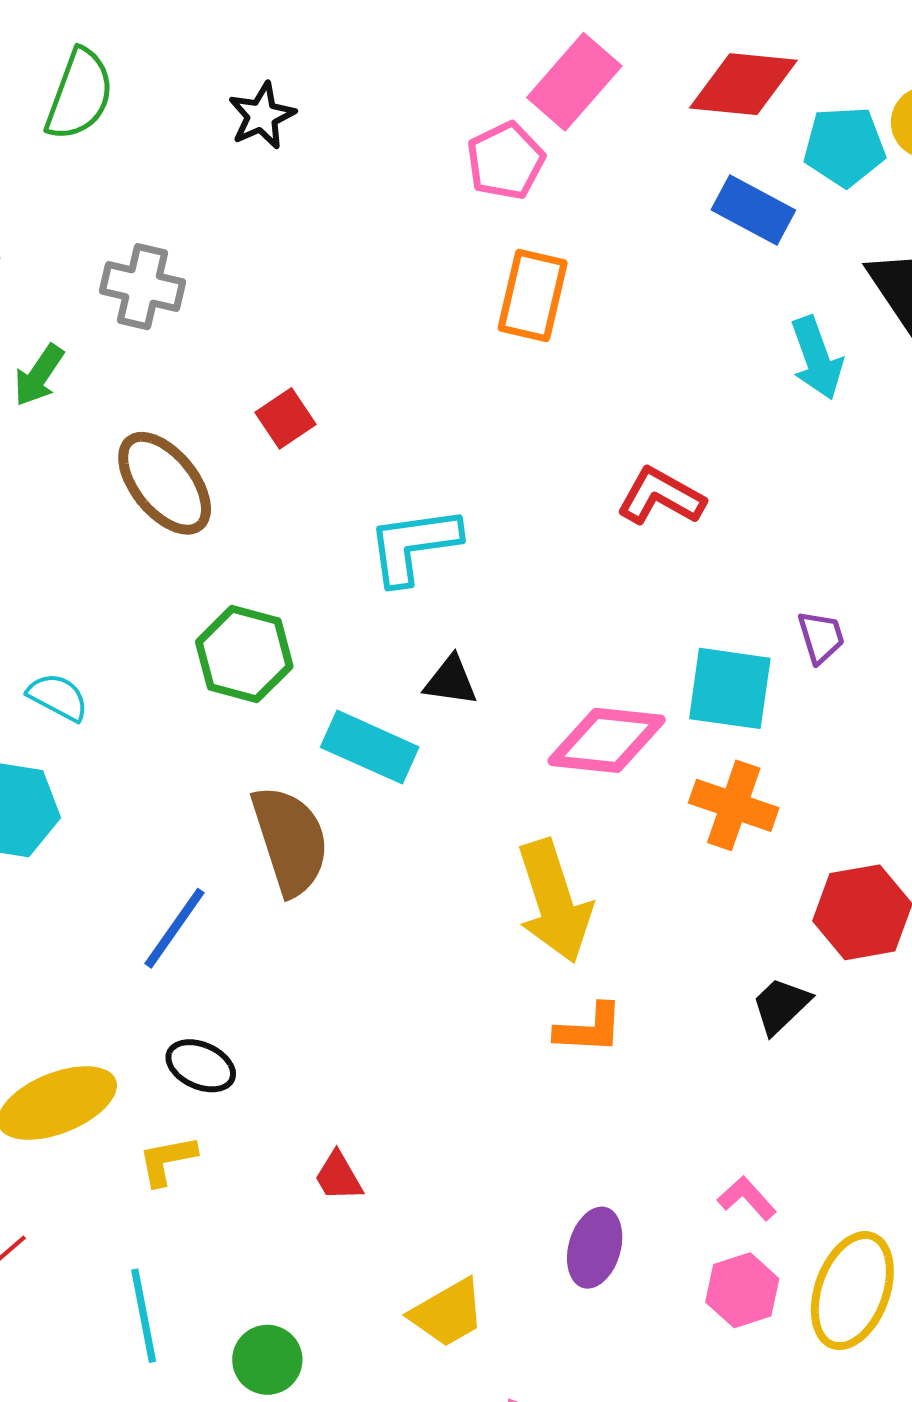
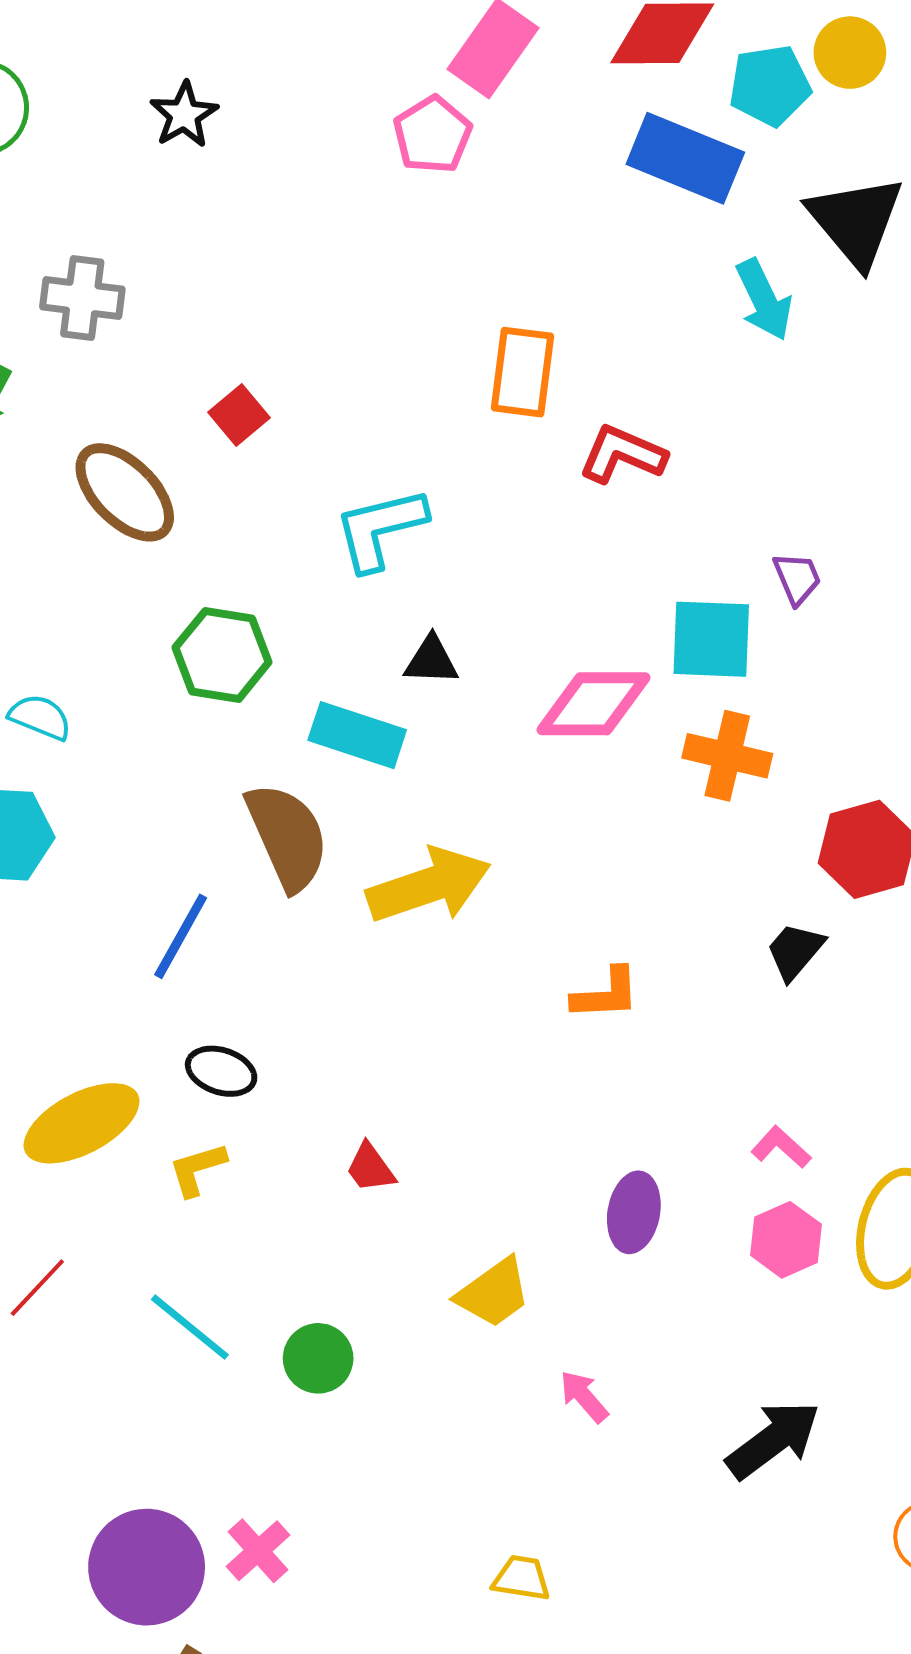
blue rectangle: (753, 210) -> (685, 158), size x1.4
orange rectangle: (533, 295) -> (522, 372), moved
yellow arrow: (554, 901) -> (429, 885), moved, turned -85
cyan line: (144, 1316) -> (190, 1327), turned -34

